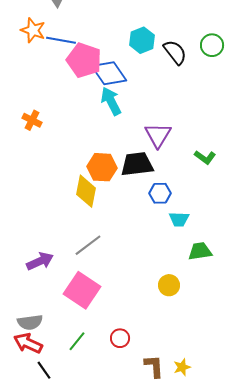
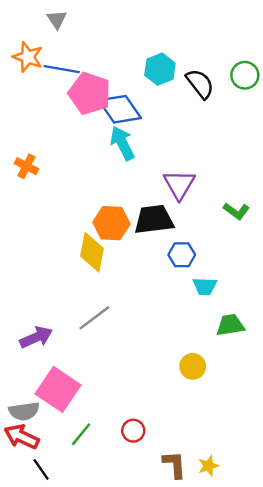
pink square: (82, 290) -> (58, 389), moved

